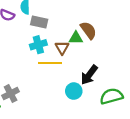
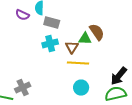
yellow line: (50, 63) -> (78, 63), moved
black arrow: (89, 75) -> (119, 76), moved

